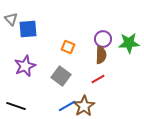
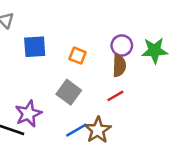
blue square: (28, 29) -> (35, 47), moved
purple star: (25, 66) -> (28, 114), moved

